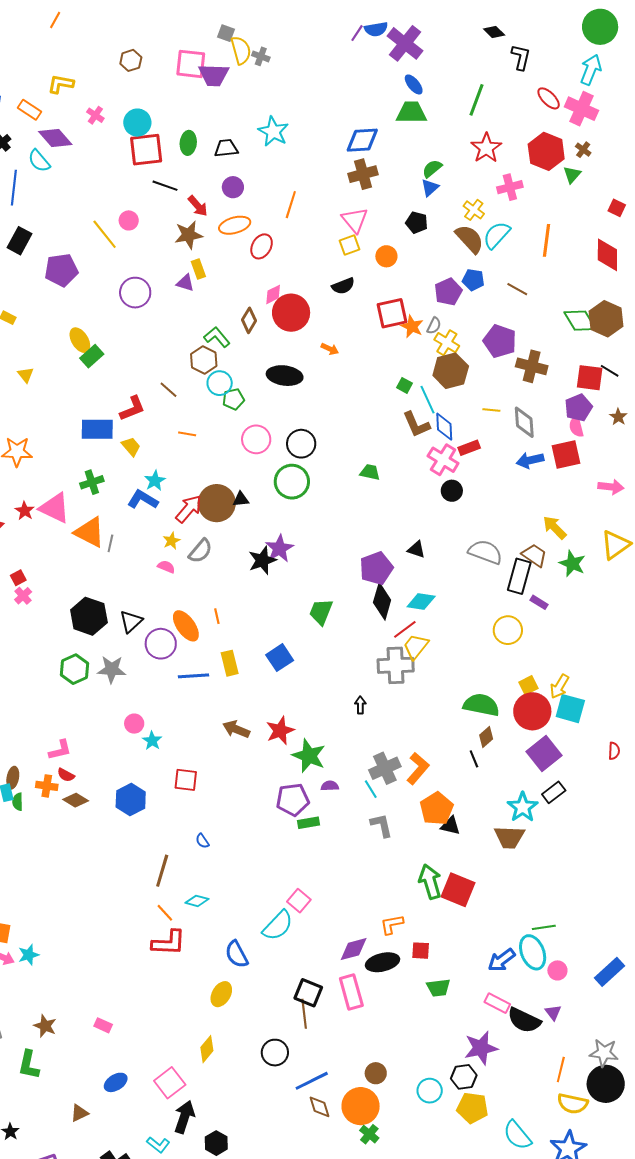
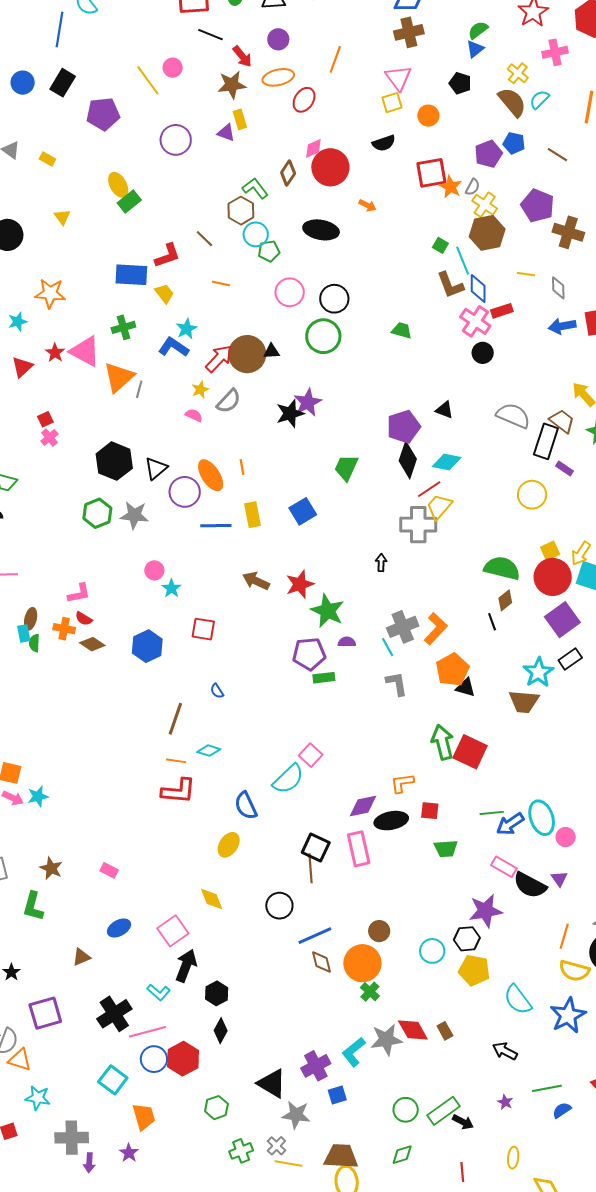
cyan semicircle: (497, 235) -> (539, 100), size x0.7
gray diamond: (524, 422) -> (558, 288), size x0.7
orange triangle: (90, 532) -> (119, 377), turned 48
orange line: (165, 913) -> (176, 761), turned -42
green line: (544, 927) -> (492, 813), moved
yellow diamond: (207, 1049) -> (212, 899), turned -64

